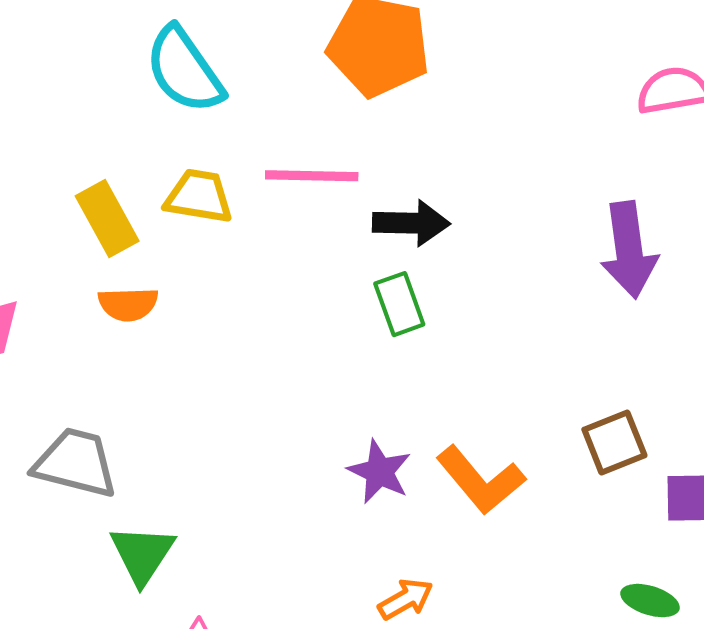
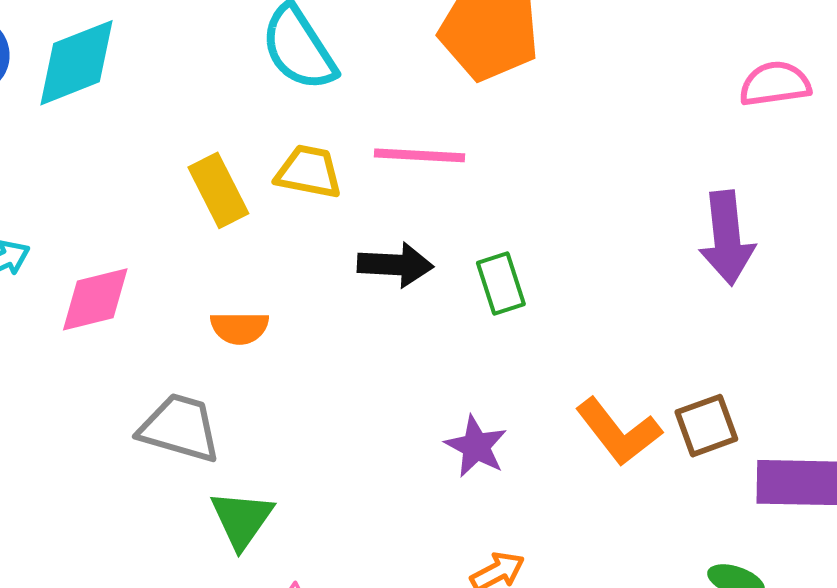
black arrow: (411, 223) -> (395, 265), moved
orange semicircle: (128, 304) -> (240, 328), moved
orange L-shape: (481, 480) -> (618, 432), moved

